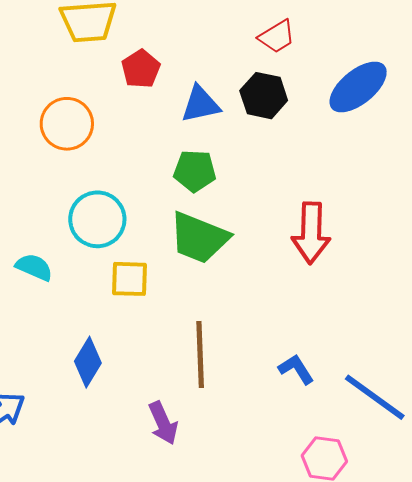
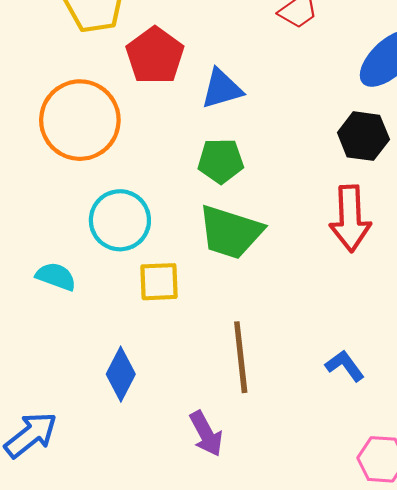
red pentagon: (141, 69) -> (155, 56), size x1.4
black hexagon: (264, 96) -> (363, 136), moved
orange circle: (67, 124) -> (80, 120), size x1.4

